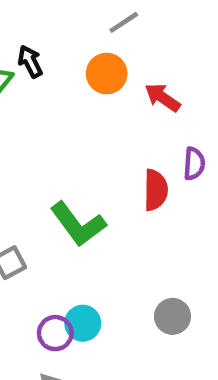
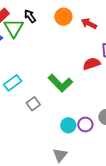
red semicircle: (156, 190) -> (92, 64), turned -102
purple circle: (55, 333) -> (85, 125), moved

